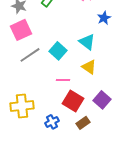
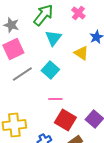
cyan triangle: (87, 42) -> (53, 38), moved, turned 30
yellow triangle: (89, 67) -> (81, 53), moved

